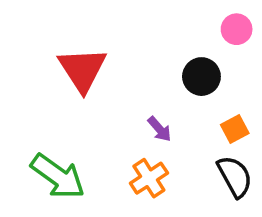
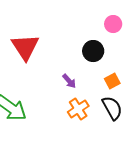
orange cross: (149, 178) -> (78, 109), moved

